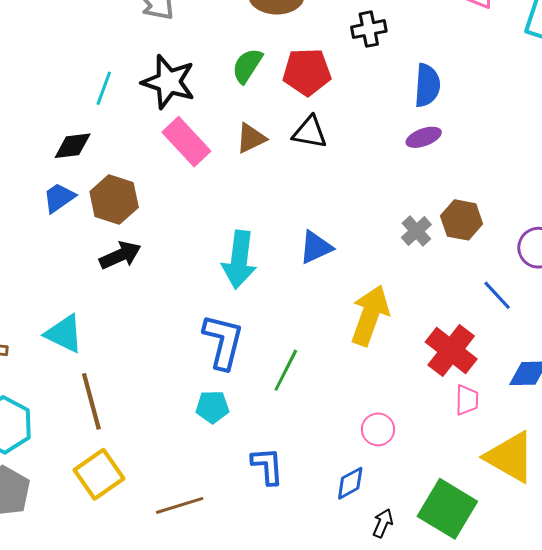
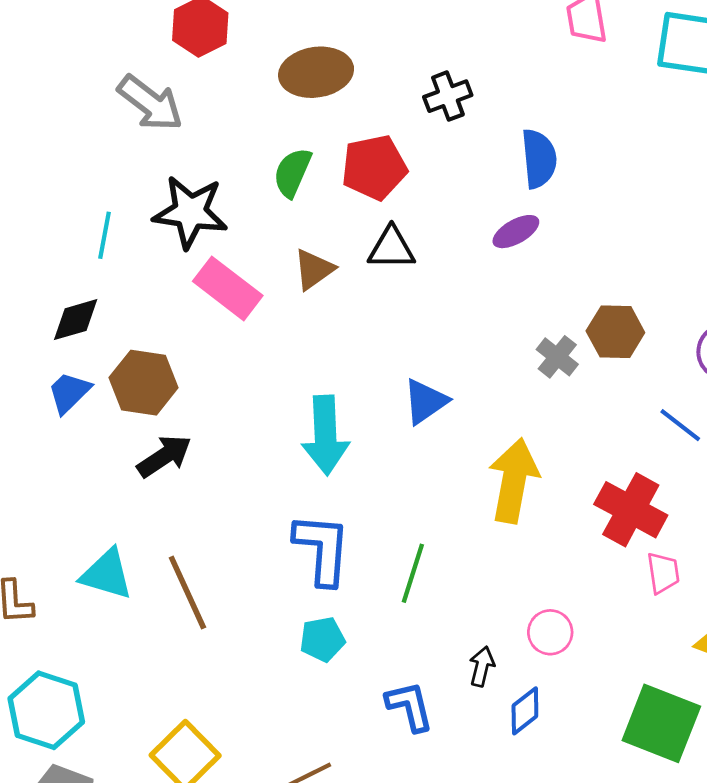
purple ellipse: (424, 137) -> (516, 232), moved
brown line: (91, 401) -> (187, 592), moved
black arrow: (383, 523) -> (482, 666), moved

